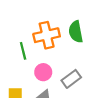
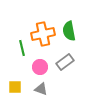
gray rectangle: (71, 79) -> (65, 62), moved

